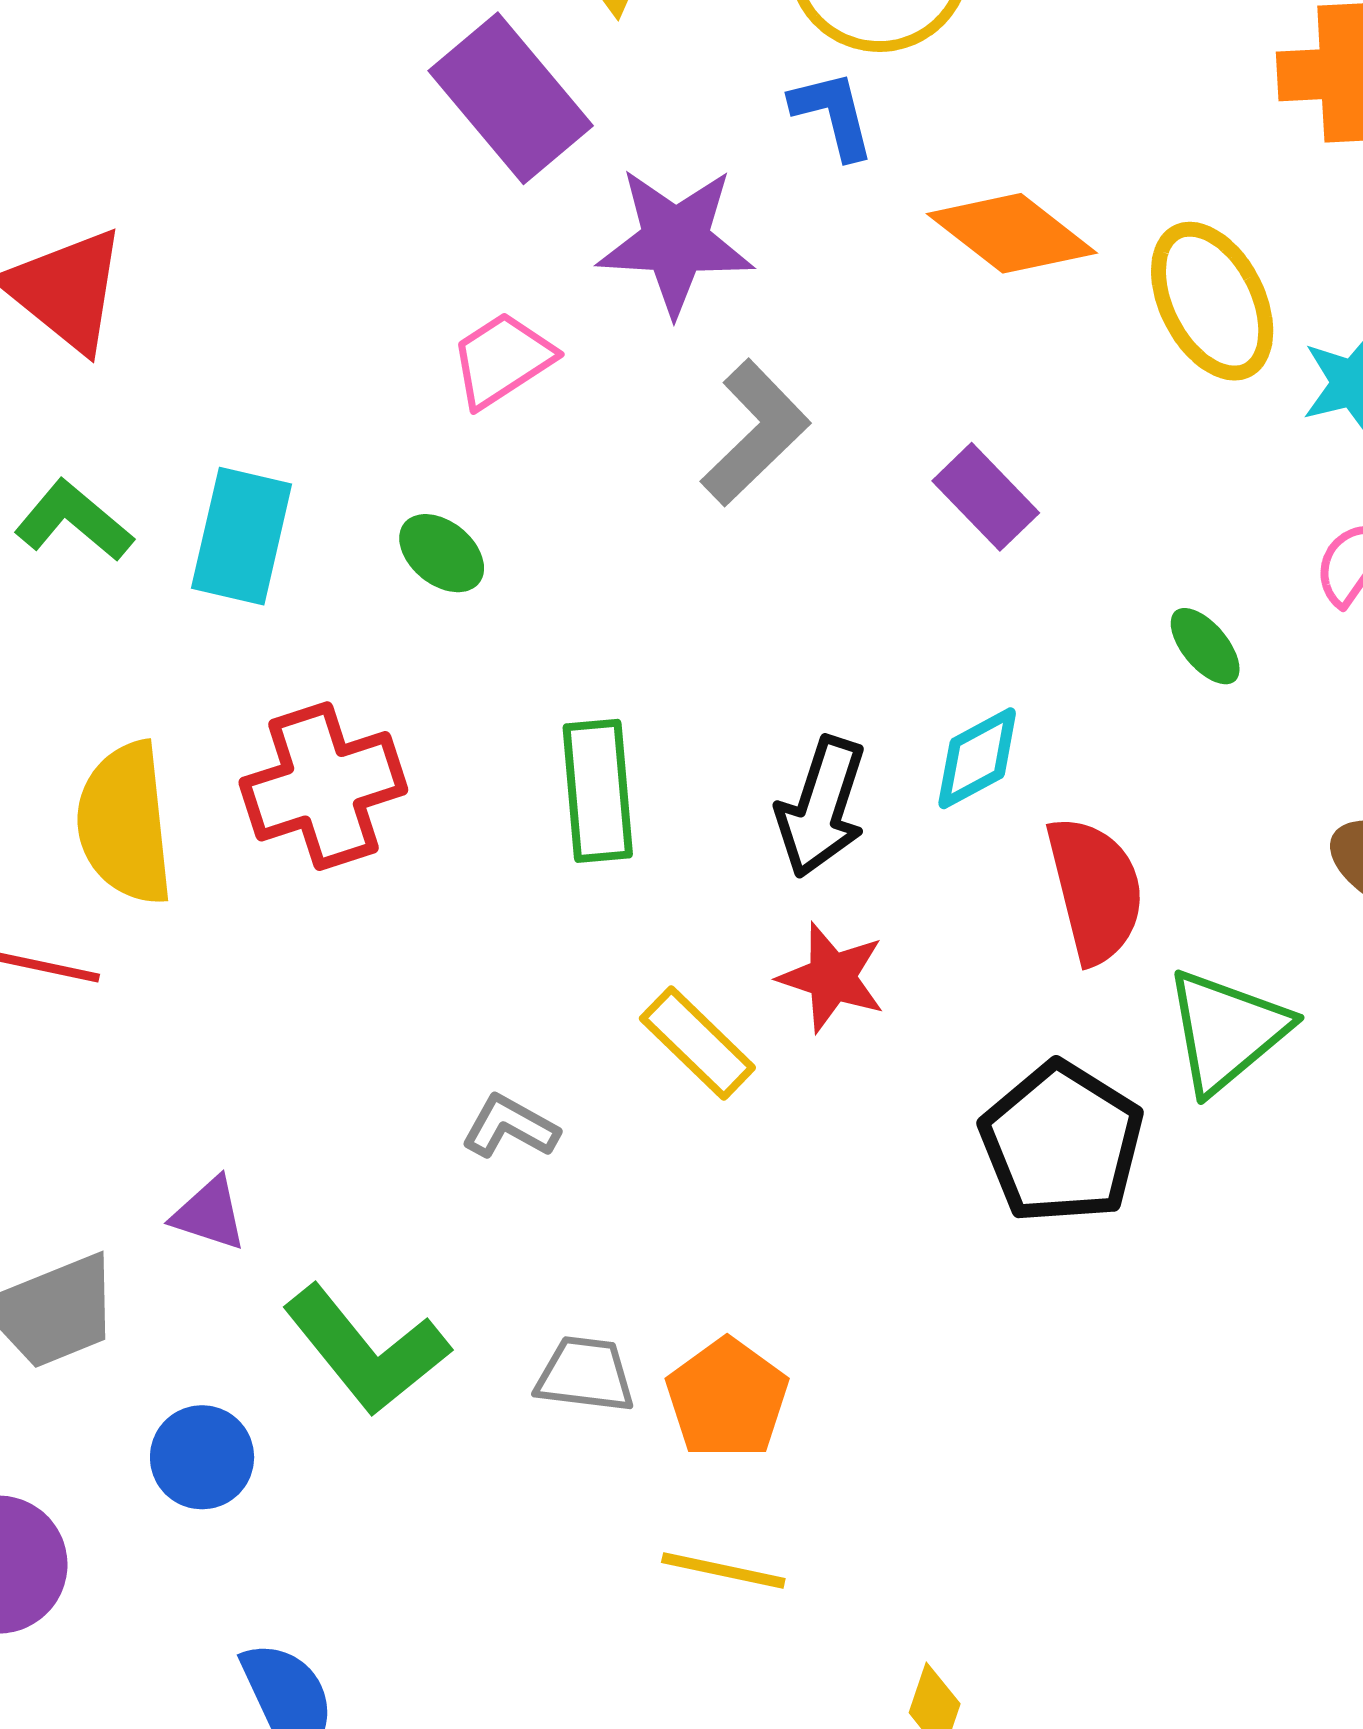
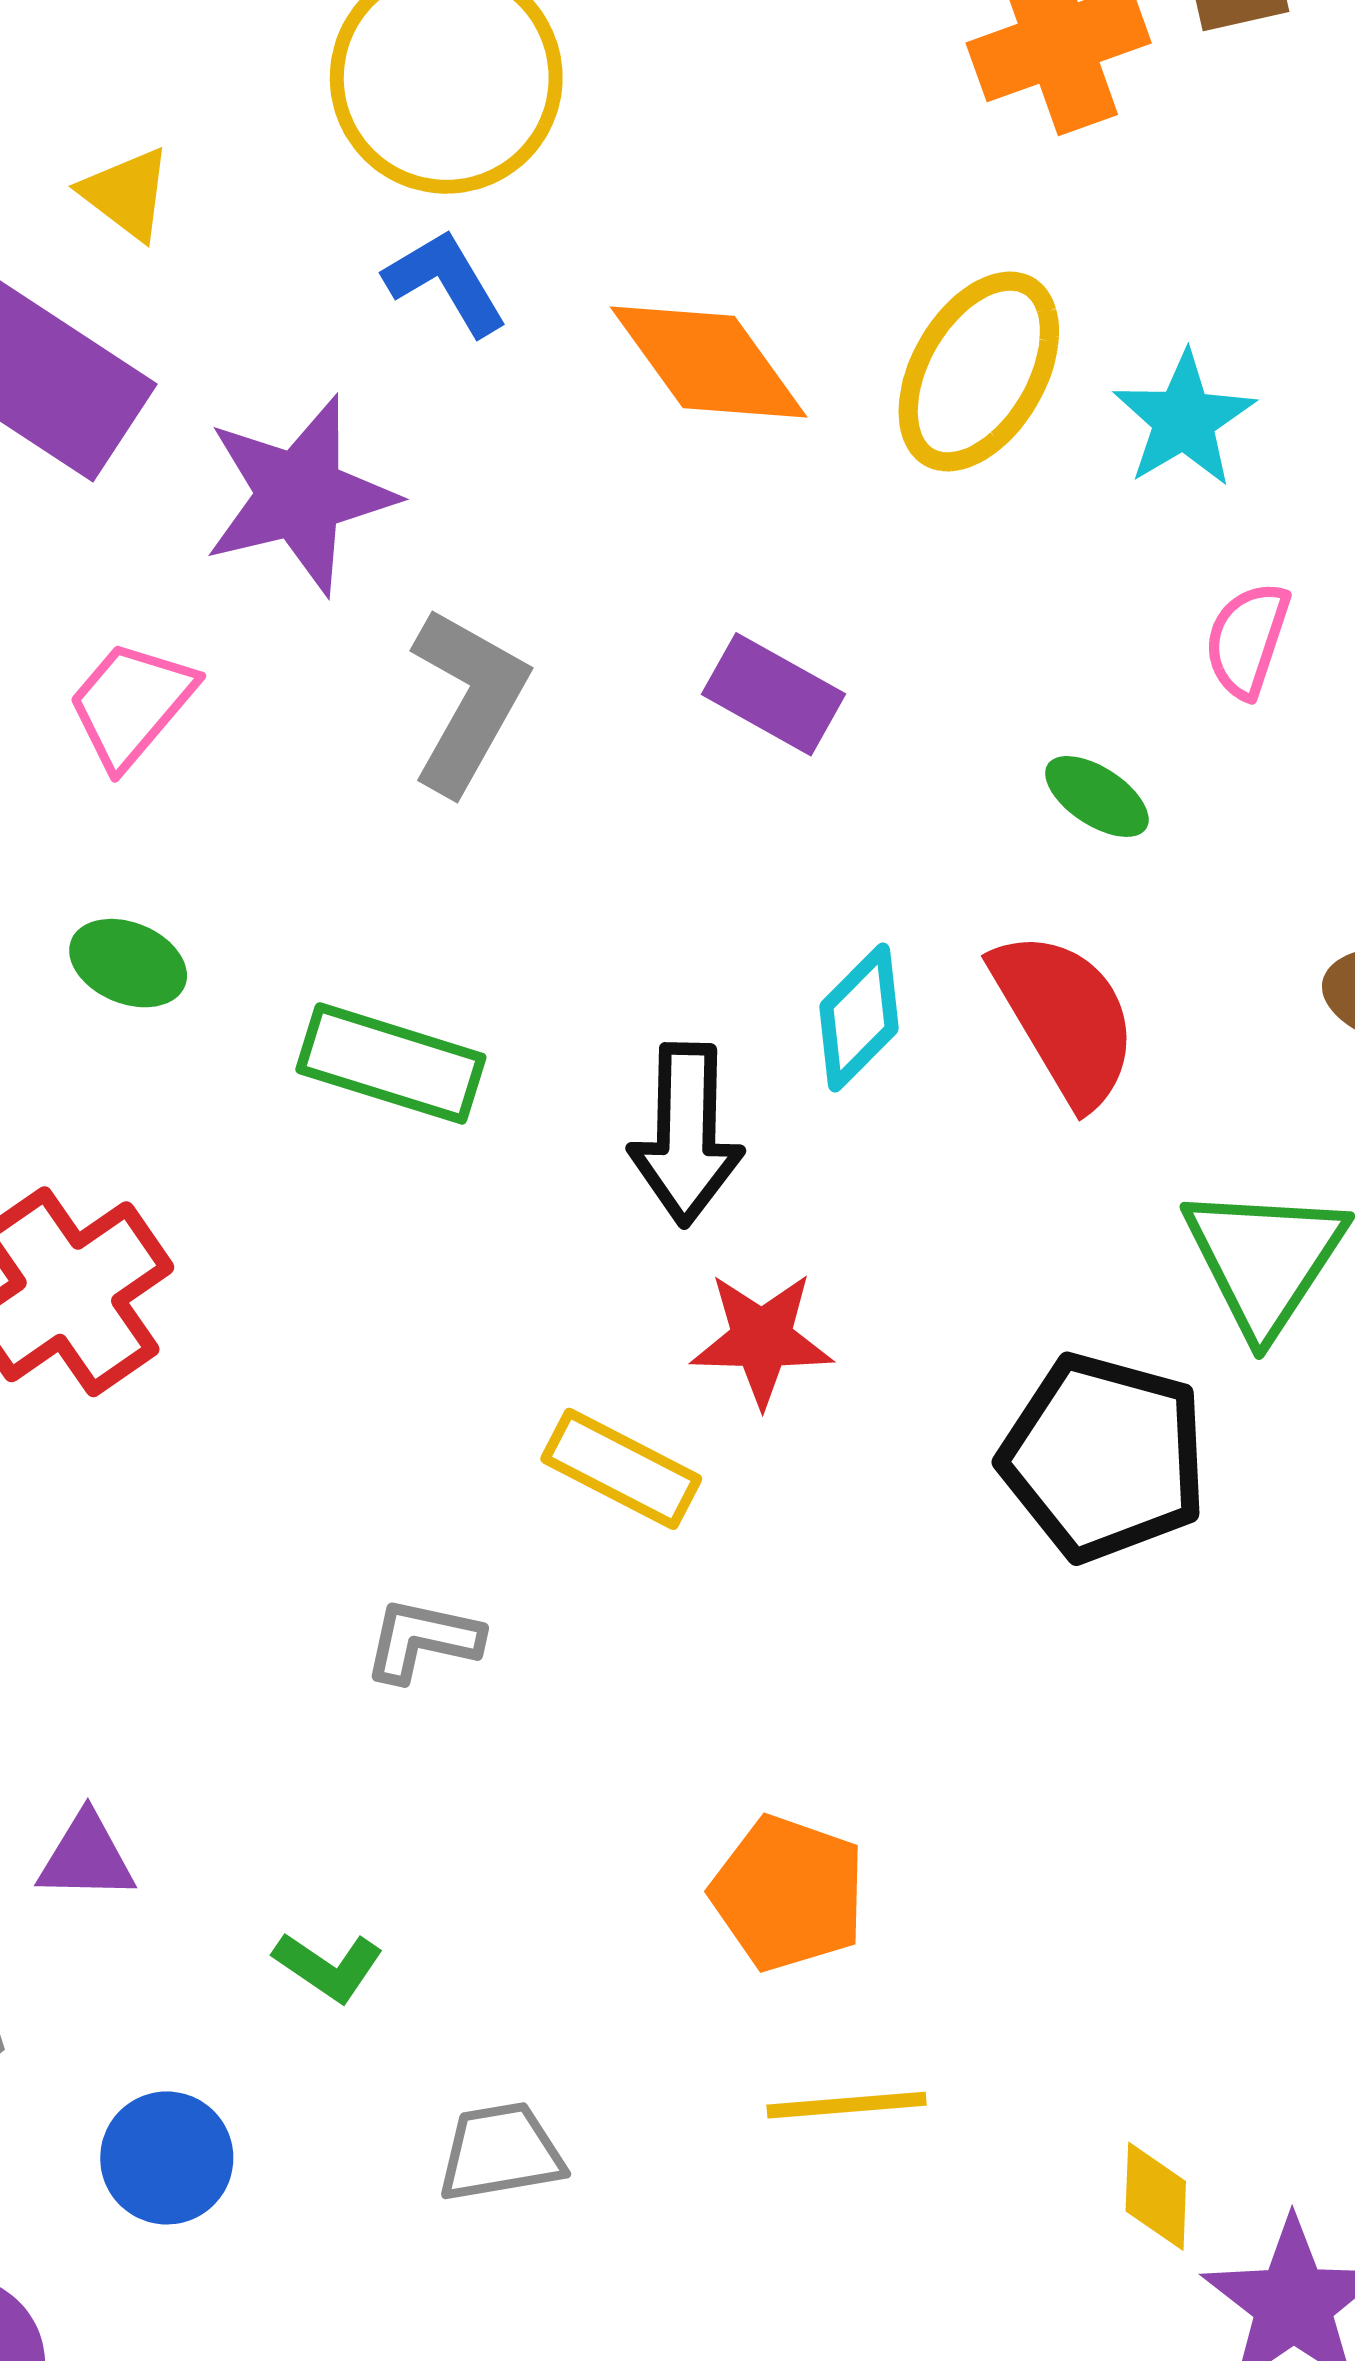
orange diamond: (1012, 233) -> (709, 362), turned 33
yellow ellipse: (1212, 301) -> (979, 371), turned 74
green rectangle: (598, 791) -> (391, 1063), moved, turned -51
red semicircle: (1095, 890) -> (1065, 1018), moved
green L-shape: (366, 1350) -> (328, 1967), size x0.5
gray trapezoid: (585, 1375) -> (501, 2152), moved

